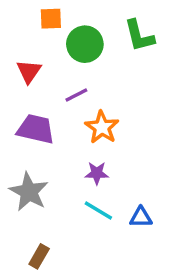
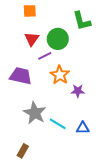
green circle: (85, 44) -> (58, 39), moved
red triangle: (29, 71) -> (32, 39), moved
purple star: (97, 173) -> (78, 91), moved
gray star: (29, 192) -> (35, 113), moved

